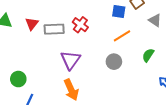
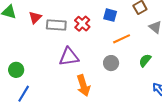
blue square: (119, 12) -> (110, 15), moved
purple triangle: (70, 60) -> (69, 57), turned 40
orange arrow: (71, 90) -> (83, 86), moved

